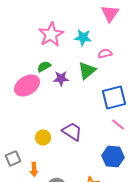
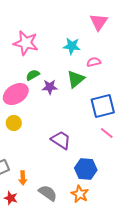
pink star: (51, 34) -> (26, 43), moved, turned -30
yellow circle: (43, 137) -> (14, 123), moved
blue hexagon: (113, 156) -> (86, 169), moved

